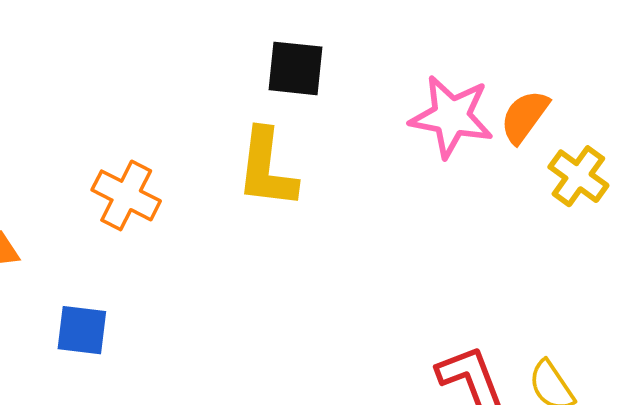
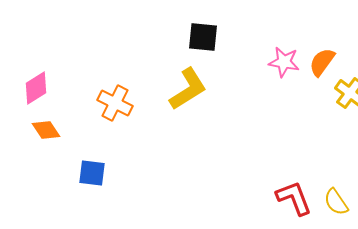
pink star: (451, 117) -> (284, 62), size x0.7
yellow L-shape: (267, 168) -> (188, 89), turned -129

